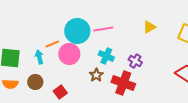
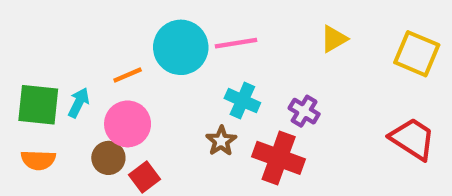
pink circle: (69, 54) -> (128, 124), moved
cyan arrow: (39, 57) -> (79, 103), moved, turned 40
brown circle: (35, 82) -> (108, 158), moved

